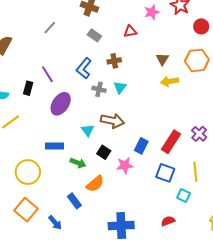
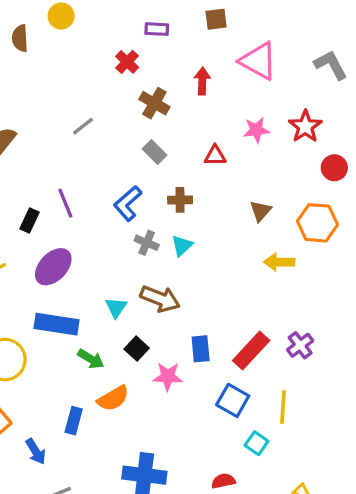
yellow arrow: (170, 81) -> (279, 262), moved
purple ellipse: (61, 104) -> (53, 267), moved
blue rectangle: (54, 146) -> (57, 324), size x1.4
blue rectangle: (141, 146) -> (201, 349), turned -42
blue rectangle: (74, 201) -> (74, 421), turned 42

